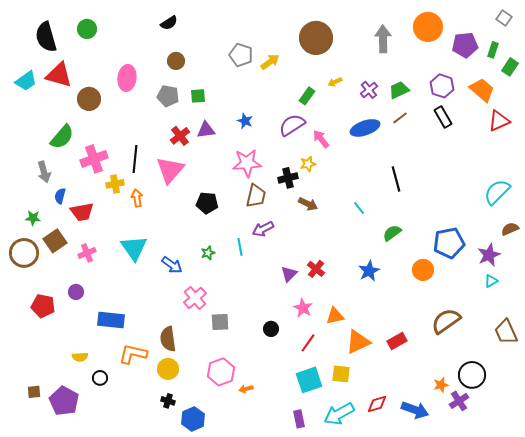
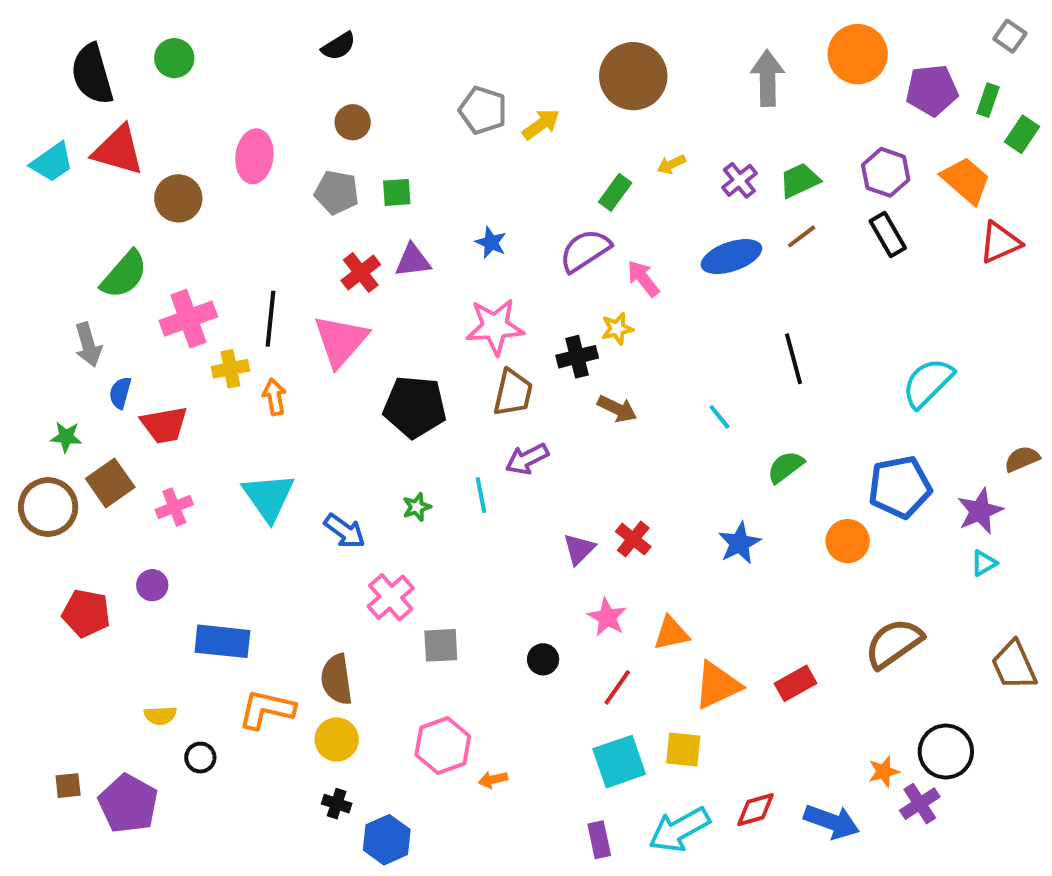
cyan semicircle: (497, 192) -> (928, 383), moved
black pentagon: (207, 203) -> (415, 407), size x1.4

